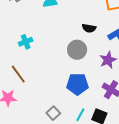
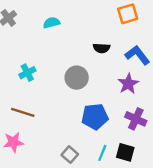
gray circle: (77, 50) -> (77, 78), moved
brown line: (18, 74) -> (23, 112), turned -30

